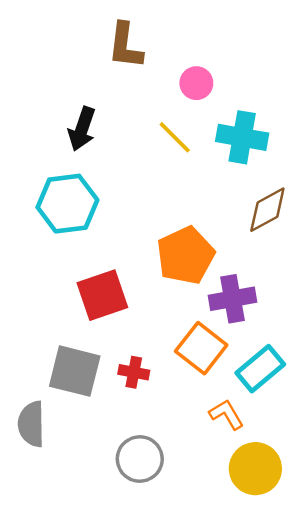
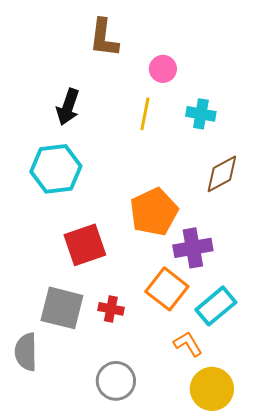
yellow line: (175, 137) -> (145, 114), turned 56
cyan cross: (242, 137) -> (201, 114), size x0.7

